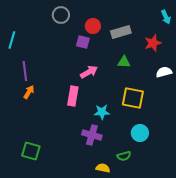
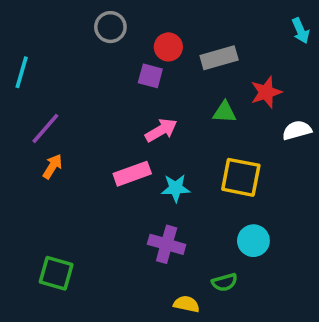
red star: (153, 43) -> (266, 92), moved
purple line: (25, 71) -> (45, 128), turned 48
pink rectangle: (73, 96) -> (132, 174), turned 60
cyan star: (102, 112) -> (176, 188), moved

